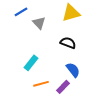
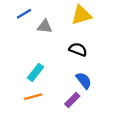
gray triangle: (39, 23) -> (45, 26), turned -40
orange line: (41, 84) -> (33, 97), moved

